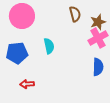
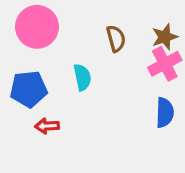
brown semicircle: (75, 14) -> (116, 39), moved
red arrow: (27, 84) -> (47, 126), moved

